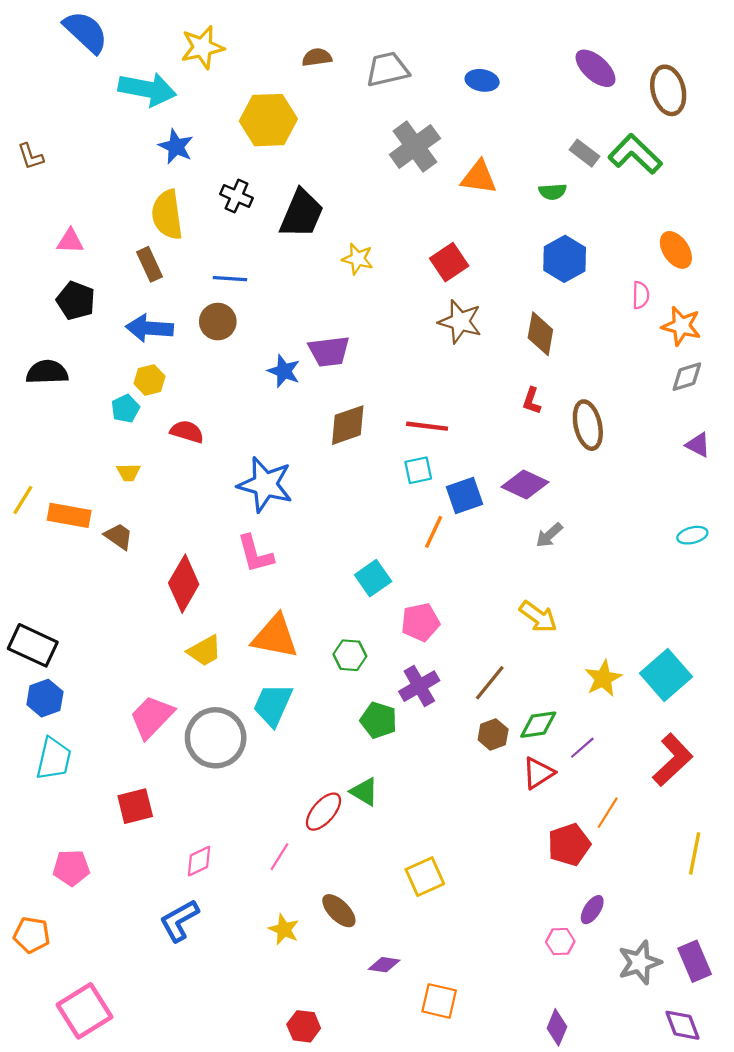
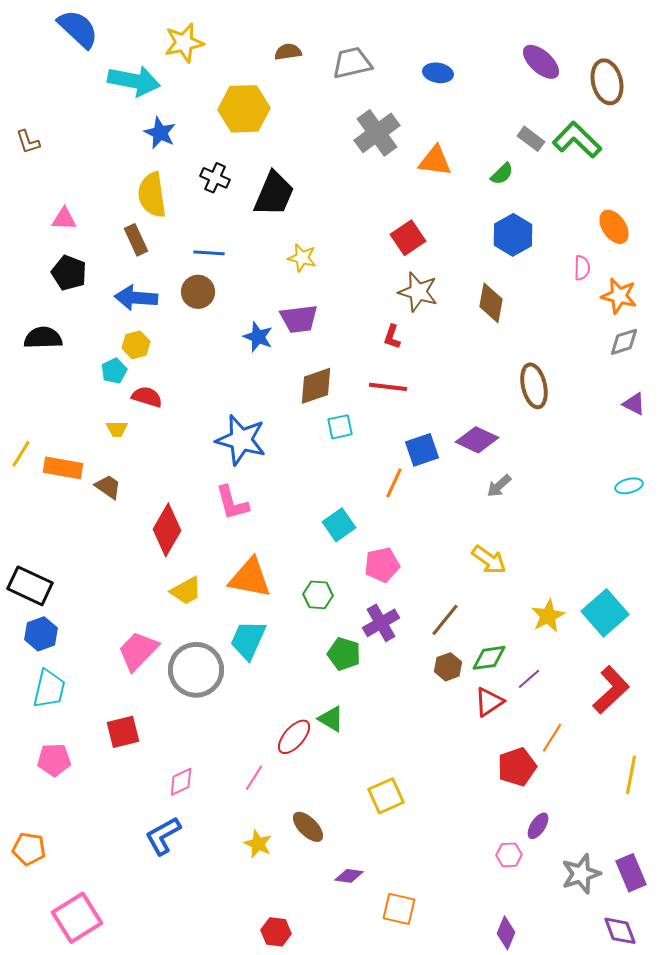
green semicircle: (553, 192) -> (502, 174), turned -40
yellow star: (358, 259) -> (302, 258), moved
red L-shape: (532, 401) -> (392, 337), moved
red semicircle: (187, 432) -> (147, 397), moved
cyan square: (418, 470) -> (340, 427), moved
pink pentagon: (71, 868) -> (54, 760), moved

